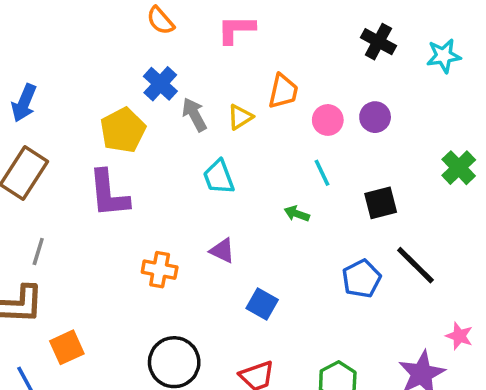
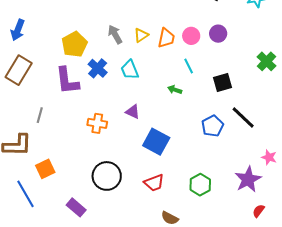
blue cross: (160, 84) -> (98, 68), moved
orange trapezoid: (283, 91) -> (166, 38), moved
gray line: (38, 252) -> (40, 115), moved
blue square: (262, 304) -> (156, 142), size x1.5

